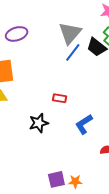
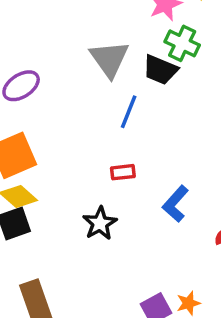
blue line: (73, 52) -> (129, 112), moved

